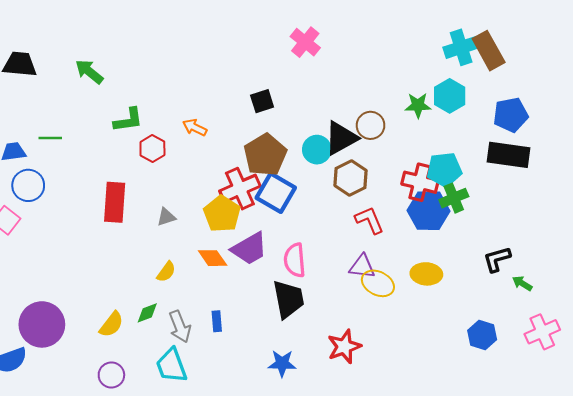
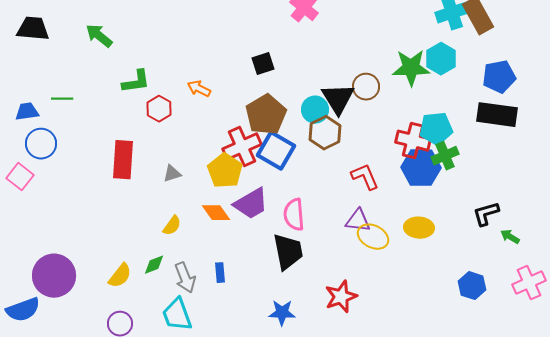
green star: (418, 105) -> (411, 68), size x1.5
black triangle: (341, 138) -> (338, 99), turned -33
brown hexagon: (351, 178) -> (325, 133), moved

